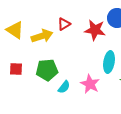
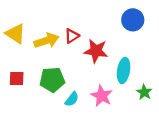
red triangle: (64, 24) -> (72, 36), moved
red star: (95, 30) -> (96, 51), moved

